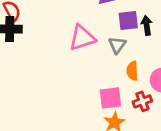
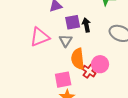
orange semicircle: (132, 71) -> (78, 59), size x1.5
red cross: (142, 101) -> (89, 71), moved, turned -32

